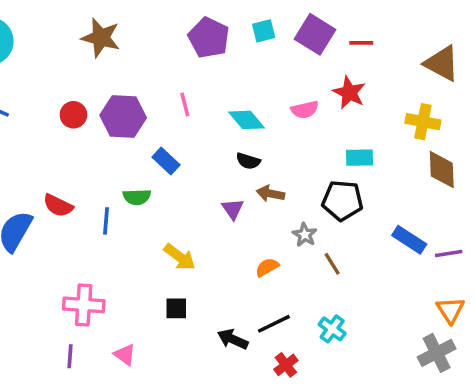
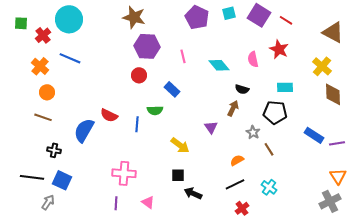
red line: (361, 43) -> (286, 20), turned 32
pink semicircle: (305, 110) -> (253, 59), turned 91
red circle: (73, 115) -> (139, 75), moved
purple hexagon: (123, 116) -> (147, 46), moved
yellow cross: (423, 122) -> (322, 66), turned 30
black semicircle: (248, 161) -> (242, 89), moved
brown arrow: (270, 194) -> (233, 108), turned 105
purple triangle: (233, 209) -> (211, 127), moved
orange semicircle: (267, 267) -> (237, 160), moved
black arrow: (233, 339) -> (193, 193), moved

